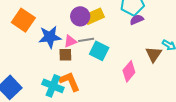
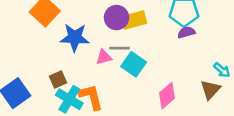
pink triangle: (70, 41) -> (104, 57), moved
brown triangle: (154, 54) -> (210, 90), moved
brown square: (65, 55) -> (58, 79), moved, turned -32

